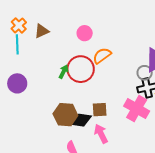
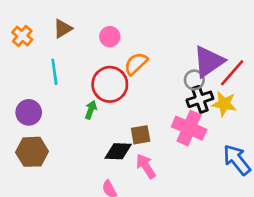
brown triangle: (42, 31) -> (63, 29), moved
cyan line: (17, 44) -> (54, 72), moved
green arrow: (64, 72) -> (91, 110), moved
brown hexagon: (65, 115) -> (32, 152), moved

